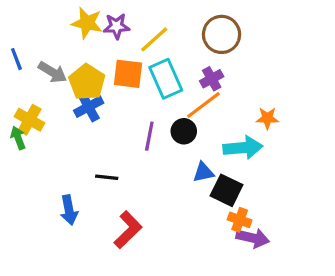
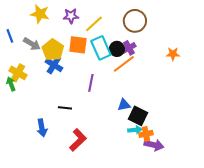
yellow star: (87, 23) -> (40, 14), moved
blue cross: (89, 107) -> (54, 65), turned -30
orange star: (267, 118) -> (173, 54), moved
black circle: (184, 131) -> (117, 49), moved
cyan arrow: (243, 148) -> (135, 130), moved, size x0.6
orange cross: (240, 220) -> (146, 134), turned -32

